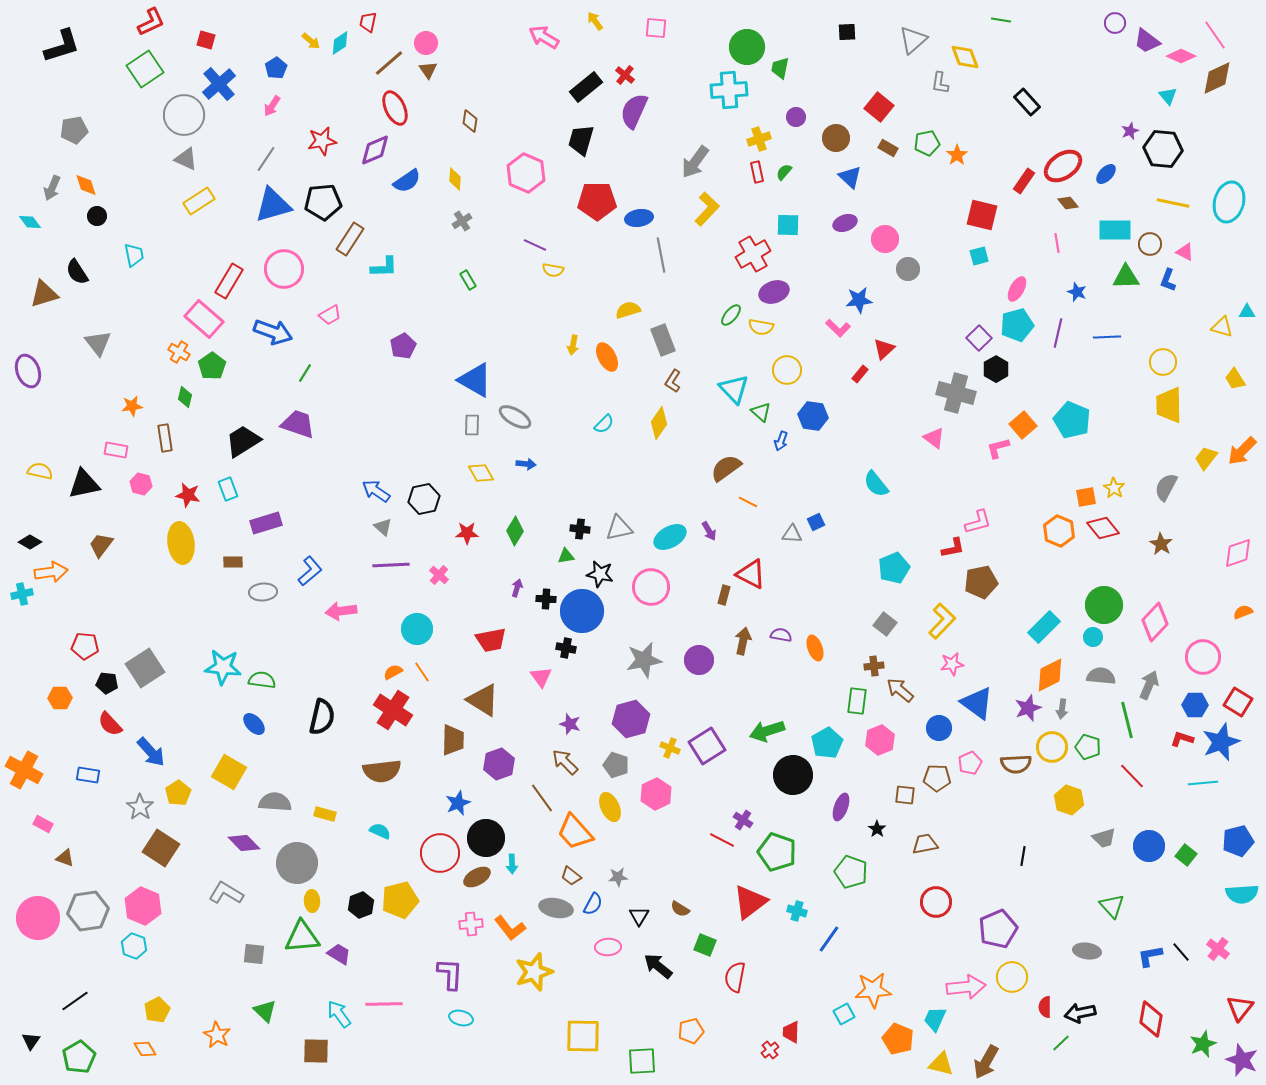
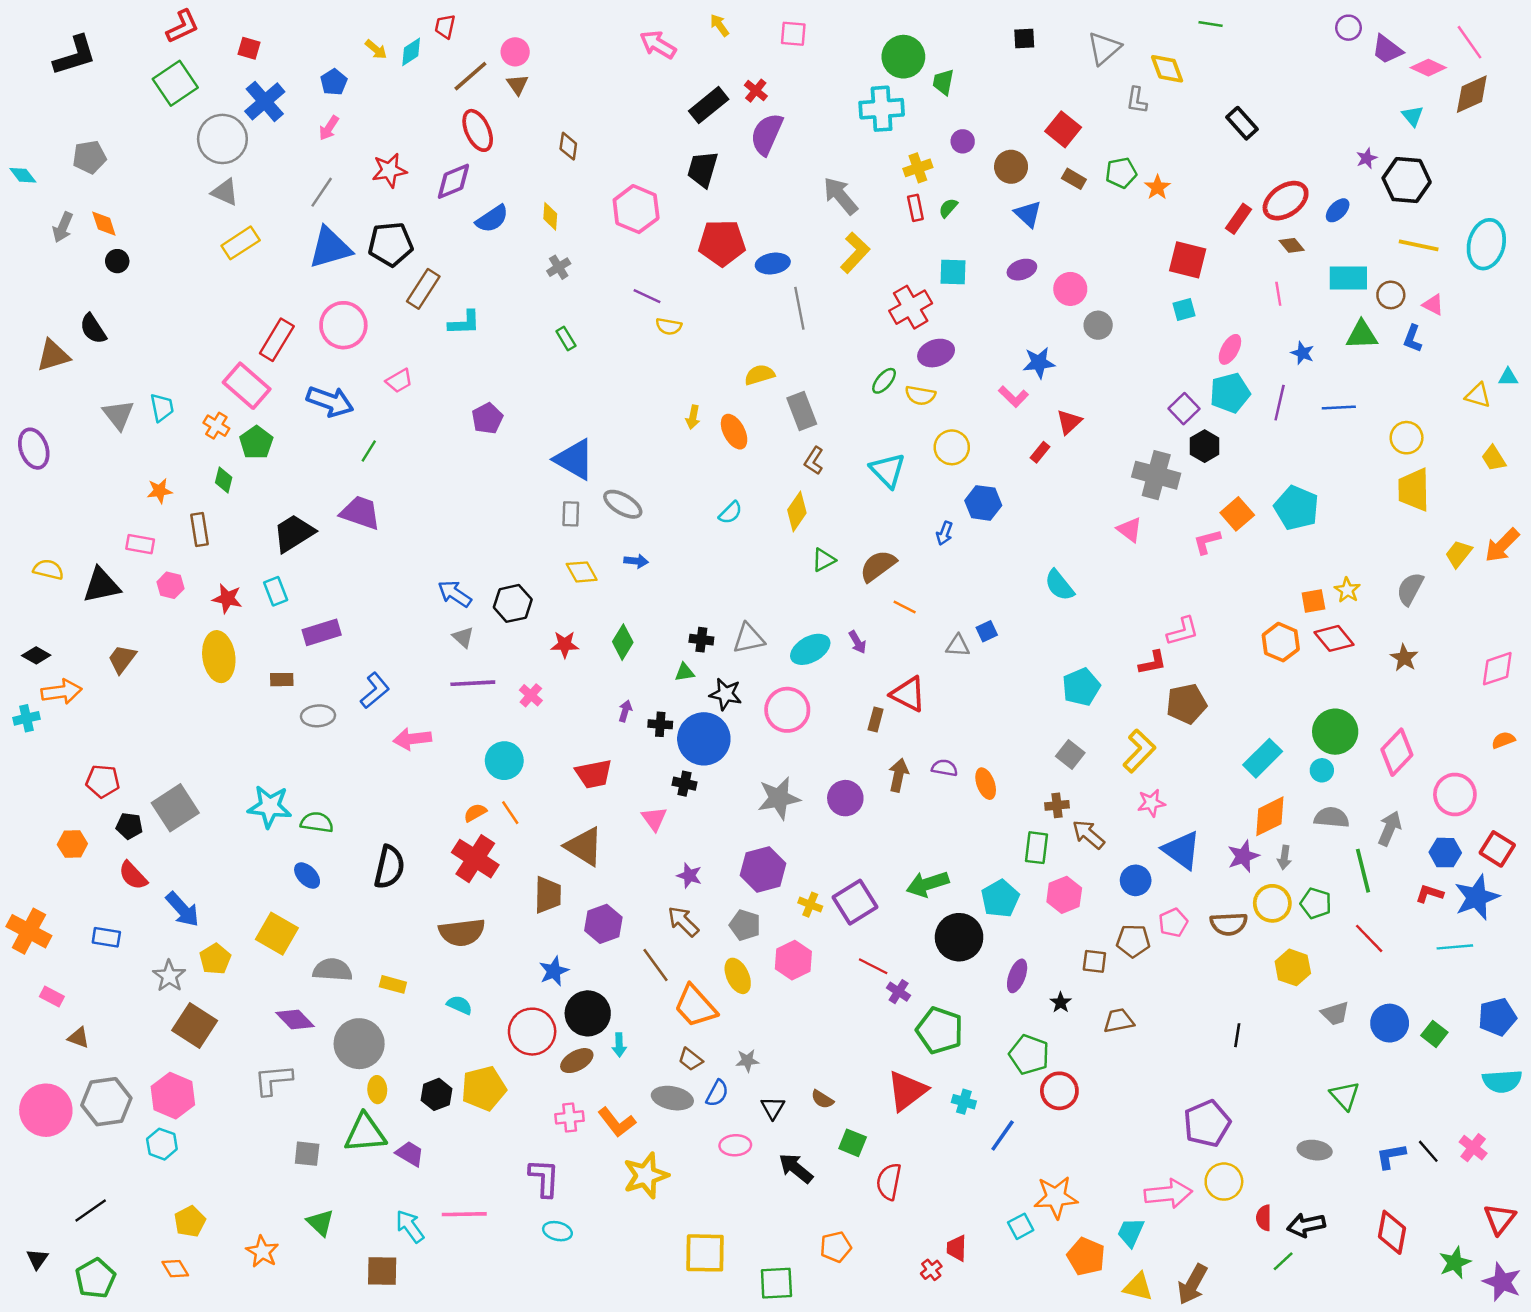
gray arrow: (695, 162) -> (840, 196), turned 104
cyan diamond: (30, 222) -> (23, 175), moved
cyan trapezoid: (134, 255) -> (162, 407), moved
green triangle: (761, 412) -> (824, 560), moved, turned 50
red line: (722, 840) -> (873, 966), moved
gray L-shape: (226, 893) -> (273, 1080), turned -36
red circle: (936, 902) -> (1059, 1091), moved

